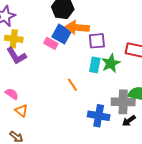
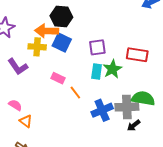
orange arrow: (77, 27) -> (47, 31), moved
yellow cross: (14, 39) -> (37, 47), moved
pink rectangle: (51, 43) -> (58, 78), moved
blue cross: (99, 116) -> (102, 110), moved, turned -30

